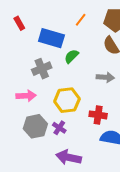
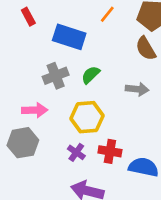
green semicircle: (71, 56) -> (91, 75), moved
red cross: (98, 115) -> (110, 151), moved
gray hexagon: (35, 126) -> (23, 143), moved

